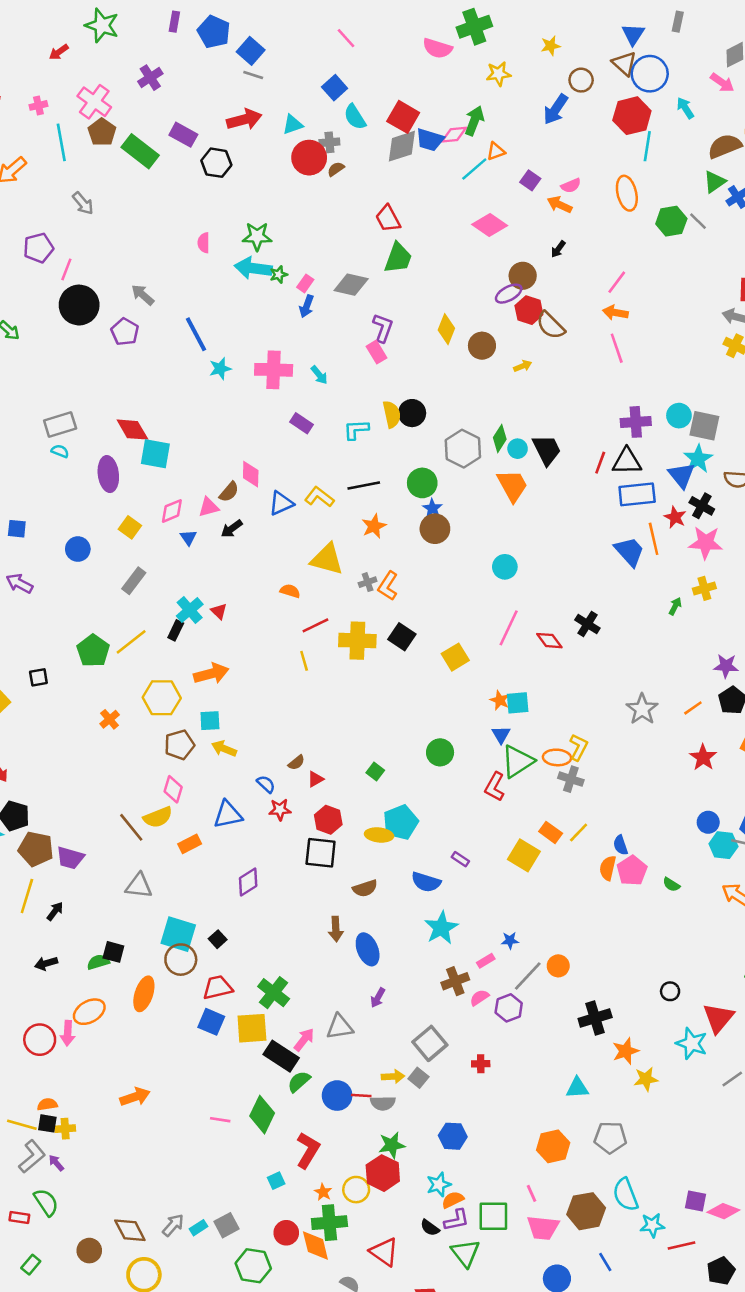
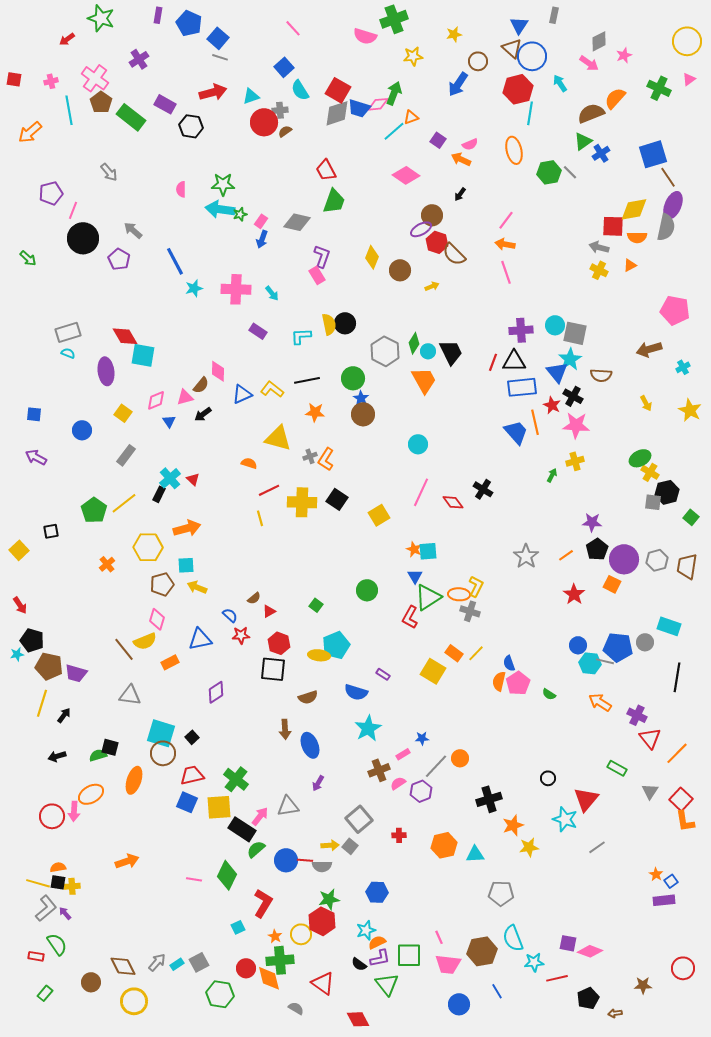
gray arrow: (83, 203) -> (109, 172), moved
orange star: (374, 526) -> (315, 412), turned 30
orange hexagon: (553, 1146) -> (444, 845), moved

